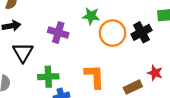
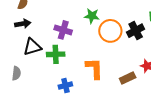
black triangle: (23, 52) -> (32, 47), turned 42
green cross: (48, 77) -> (56, 54), moved

